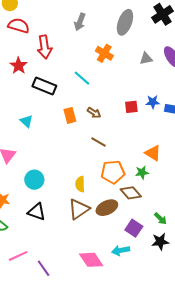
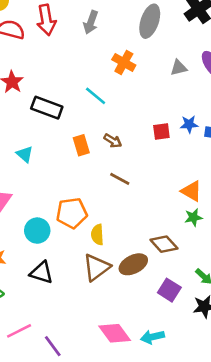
red arrow: (45, 47) -> (46, 20), moved
orange pentagon: (113, 172) -> (72, 213), moved
green star: (142, 172) -> (193, 217), moved
cyan arrow: (121, 250) -> (152, 337), moved

